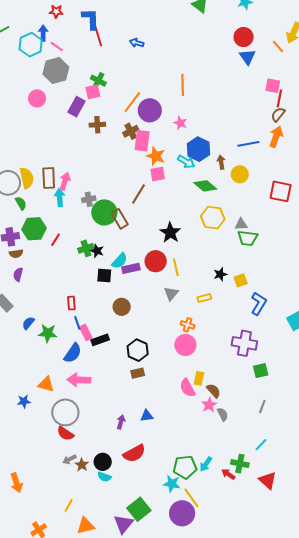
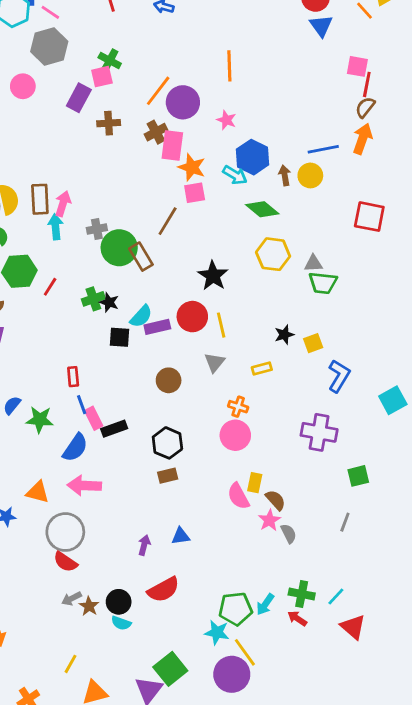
yellow circle: (240, 174) -> (310, 175), moved
brown circle: (122, 307) -> (169, 380), moved
green square: (261, 371) -> (358, 476), moved
cyan line: (261, 445) -> (336, 597), moved
green cross: (240, 464) -> (302, 594), moved

